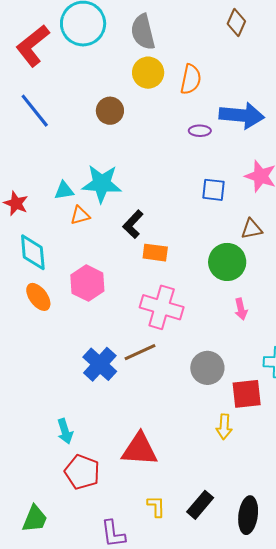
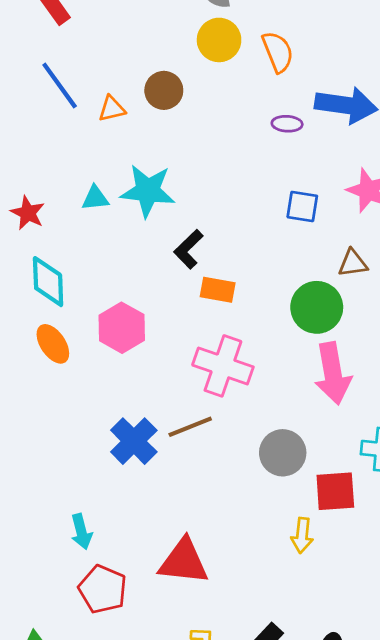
orange semicircle: (191, 79) -> (278, 52), turned -36
orange triangle: (80, 215) -> (112, 109), moved
pink arrow: (241, 309) -> (333, 373), size x2.0

